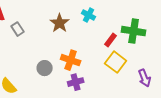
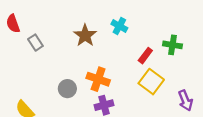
green cross: (134, 31) -> (173, 45), size x0.7

